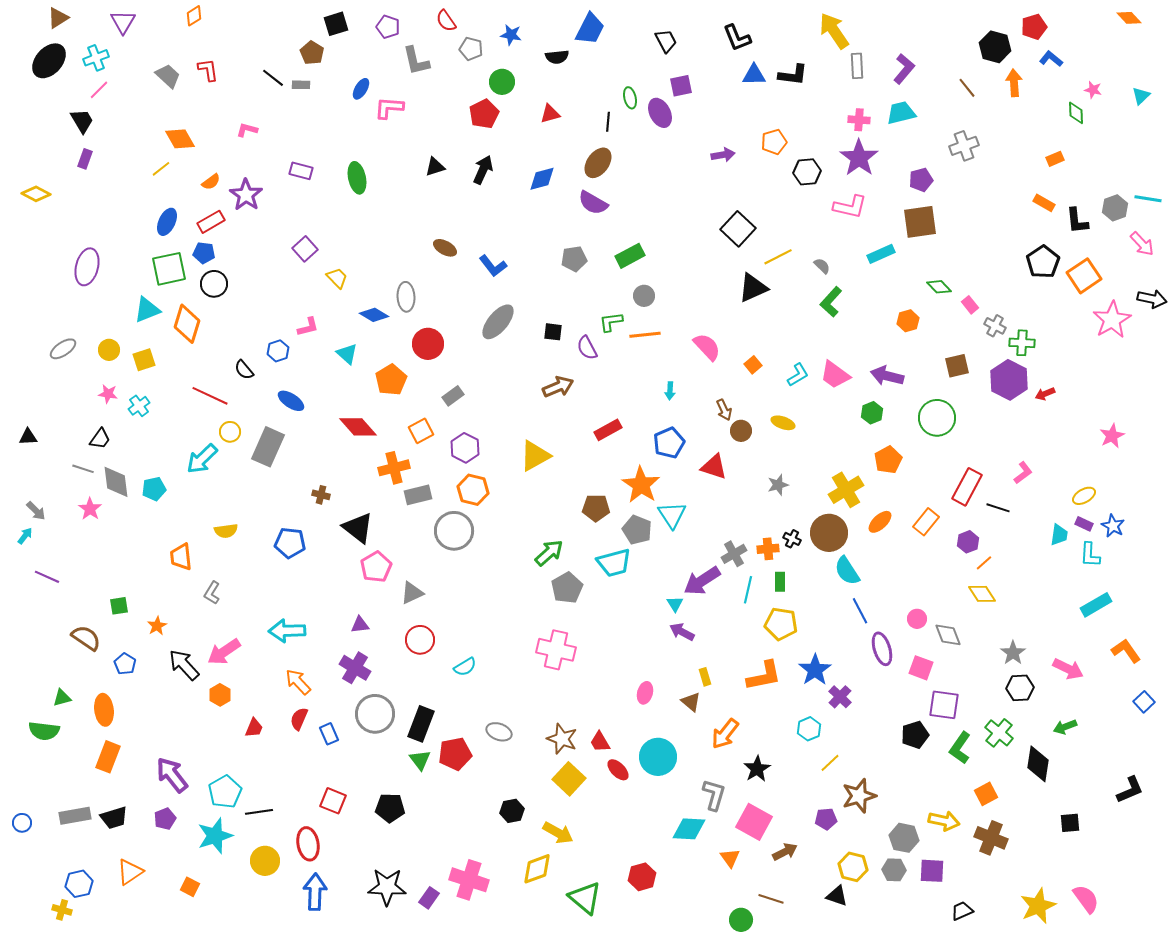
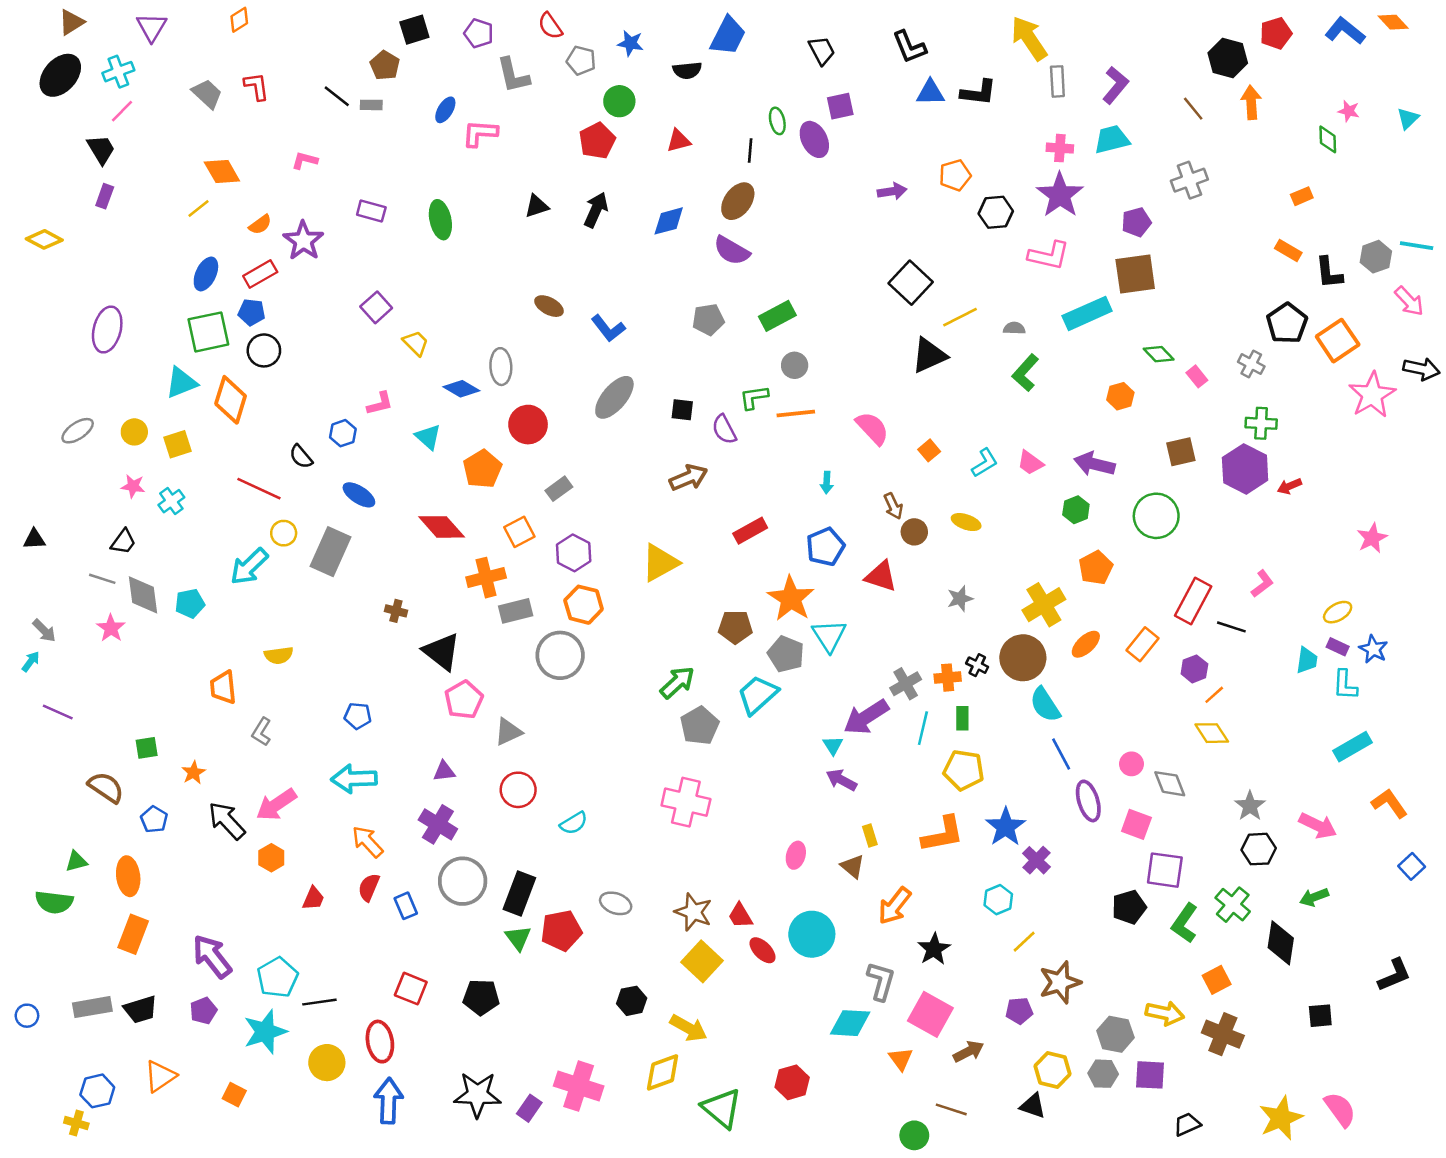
blue L-shape: (1051, 59) -> (1345, 31), moved, size x1.4
cyan rectangle: (881, 254) -> (1087, 313), size x1.4
gray semicircle: (822, 266) -> (1014, 328), turned -42
gray cross: (995, 326) -> (1251, 364), moved
pink trapezoid: (835, 375) -> (1030, 463), size x0.7
blue pentagon: (290, 543) -> (358, 716), moved, size x0.7
cyan trapezoid: (614, 563) -> (758, 695), turned 153

